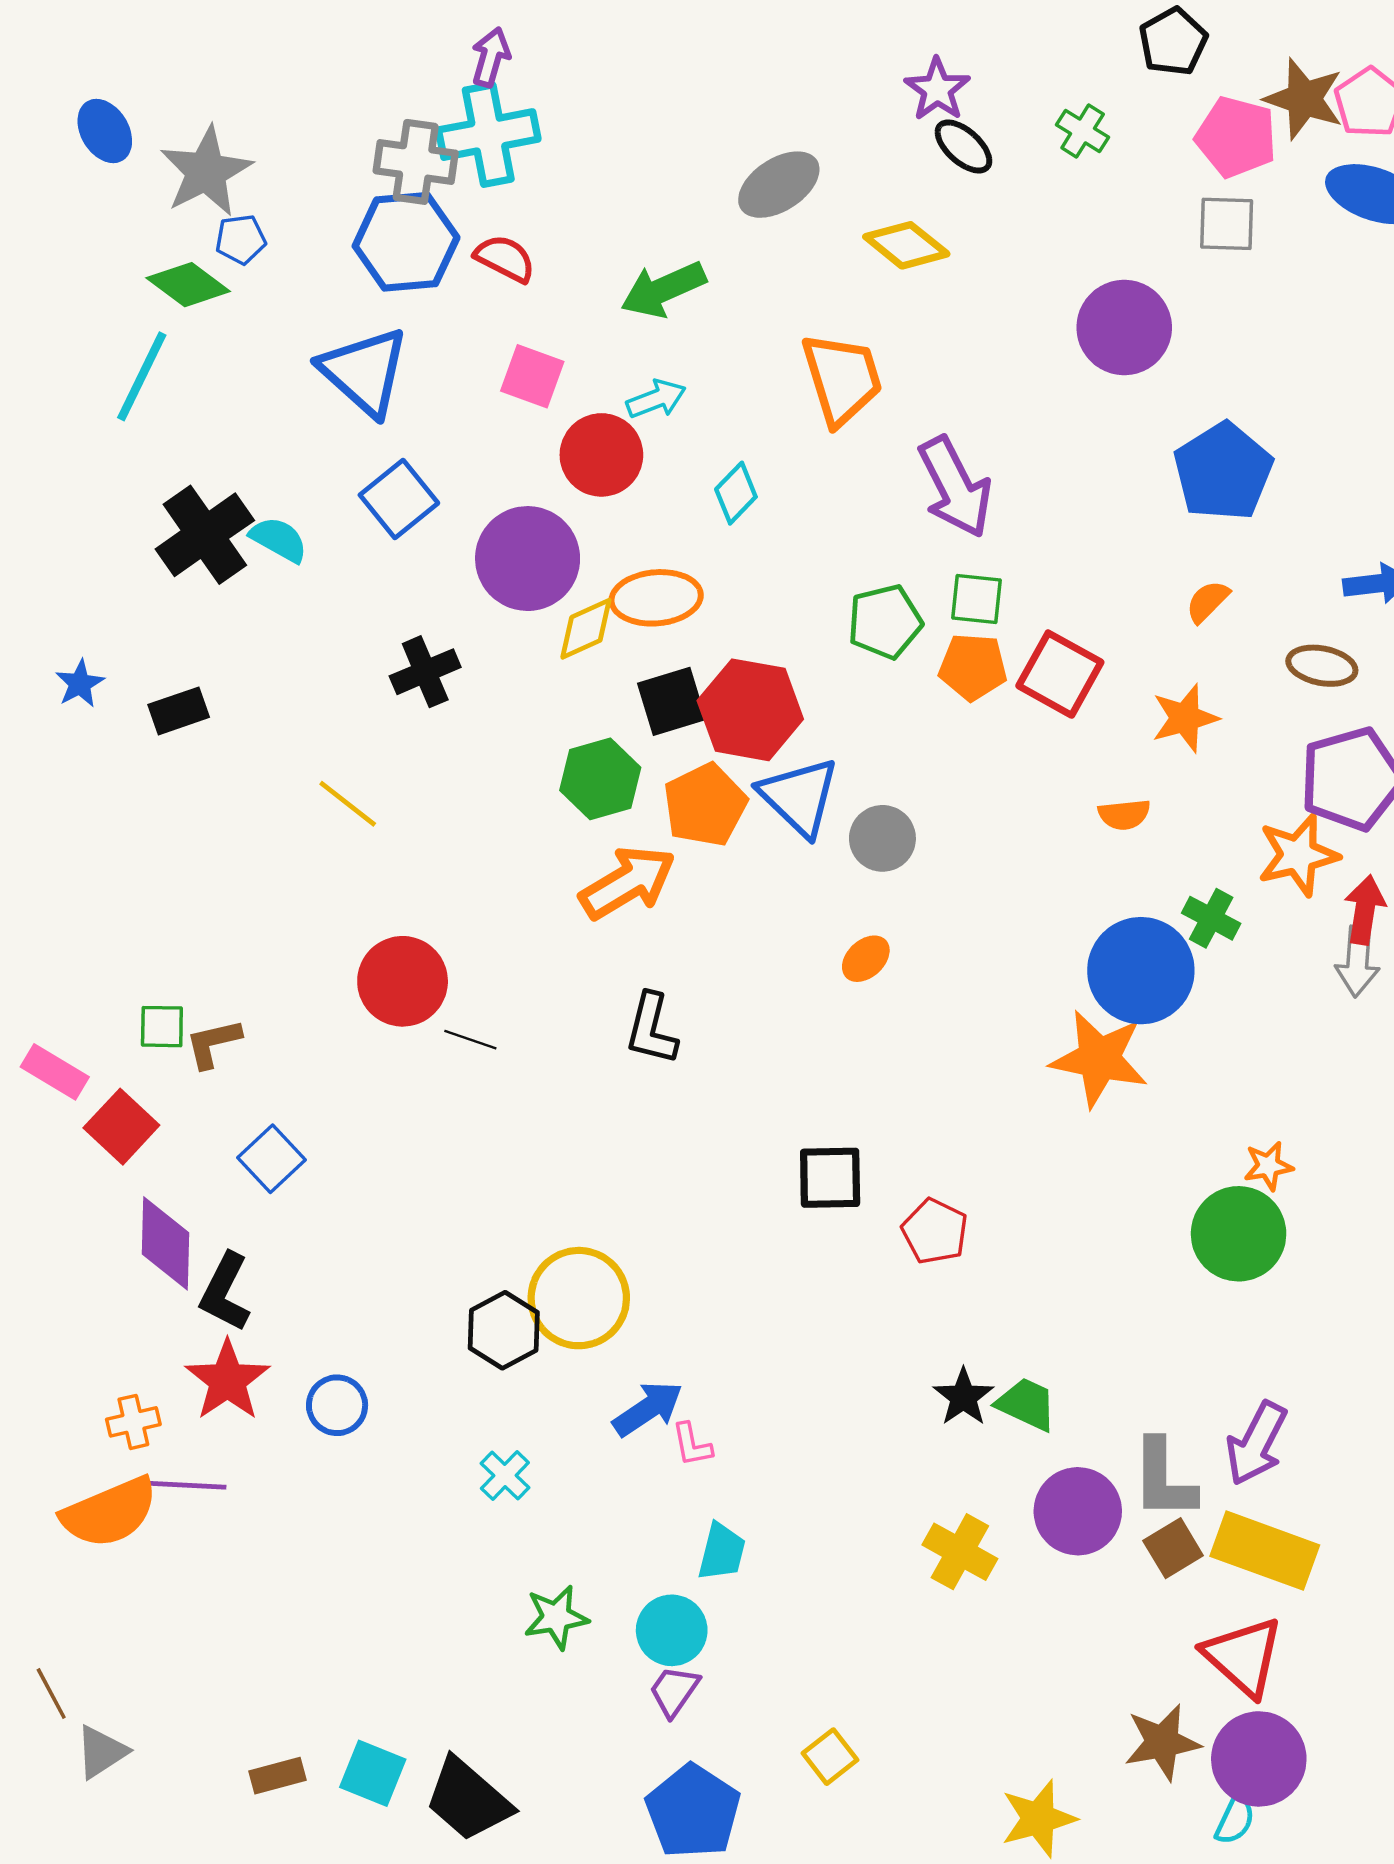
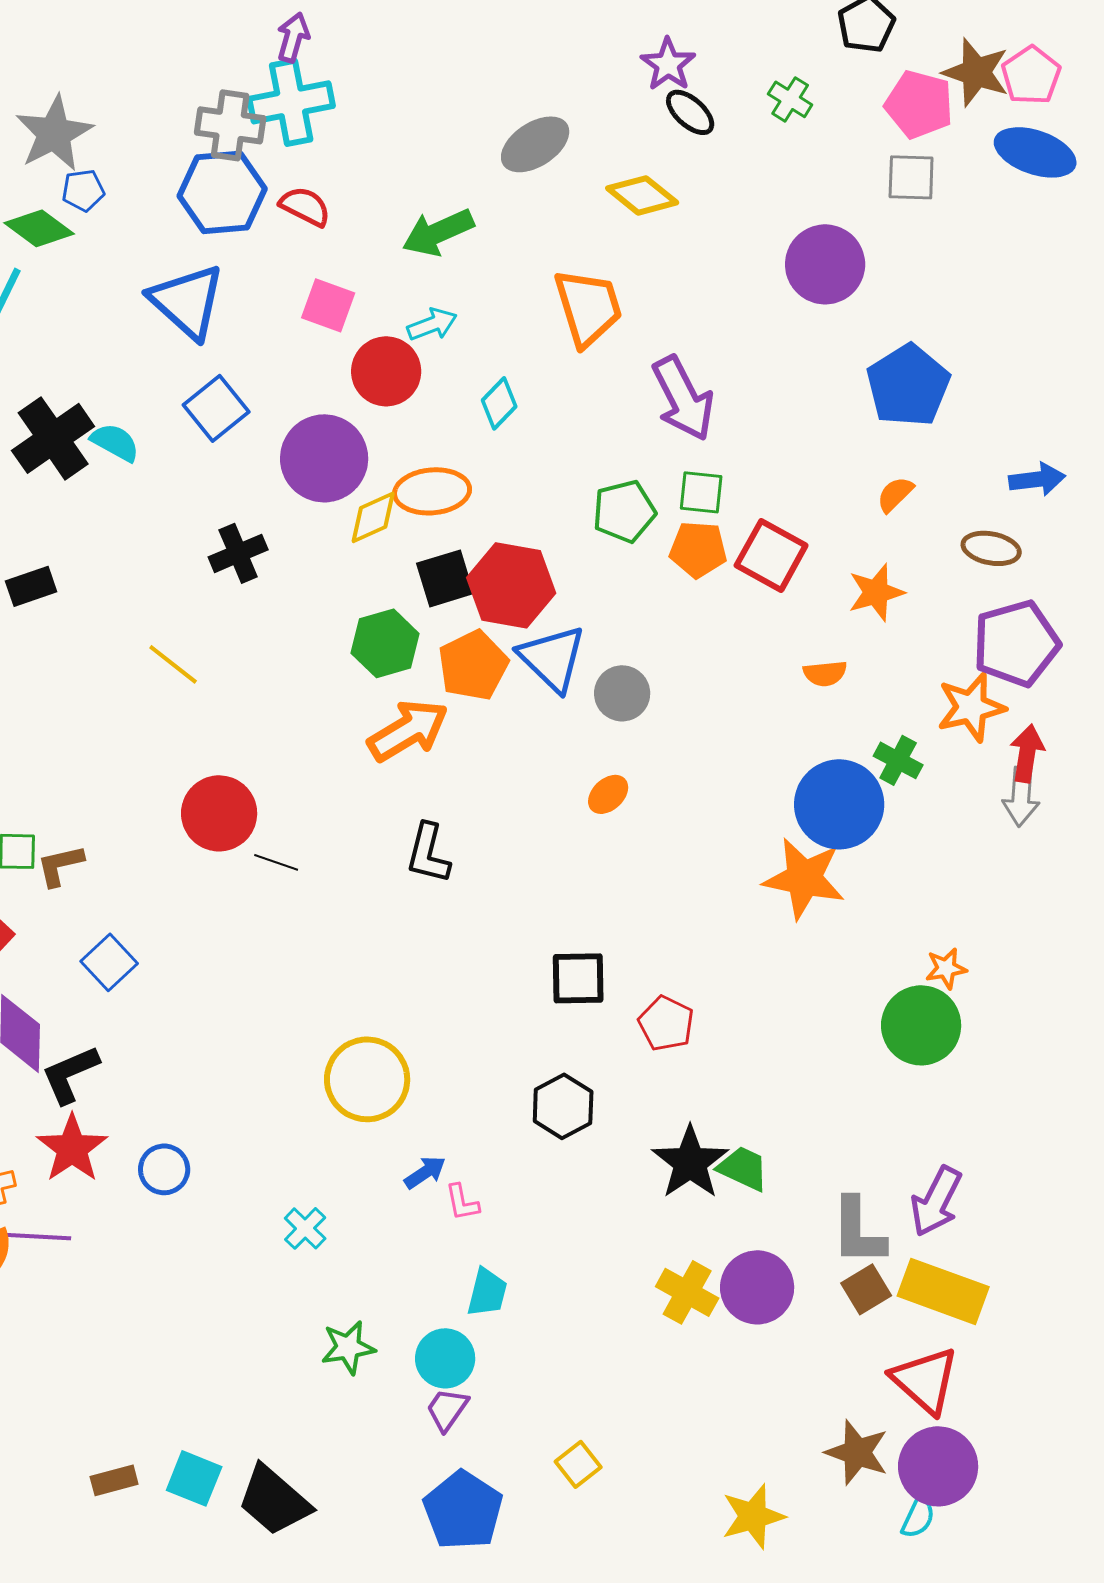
black L-shape: (225, 1292) -> (70, 1074), turned 40
black hexagon: (504, 1330) -> (563, 1106), moved
black star: (963, 1397) -> (690, 1162), size x1.5
blue arrow: (648, 1409) -> (425, 1172), size x0.7
purple circle: (1078, 1511) -> (757, 1287), moved
brown star: (1162, 1742) -> (857, 1452), turned 30

